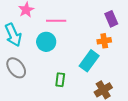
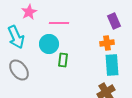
cyan rectangle: (89, 61) -> (112, 65), moved, turned -40
green rectangle: (60, 80) -> (63, 60), moved

